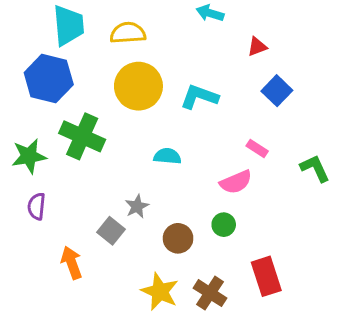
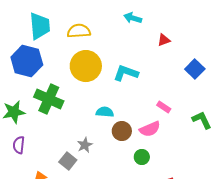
blue square: (277, 91) -> (195, 69), moved
brown circle: (178, 238) -> (122, 131), moved

